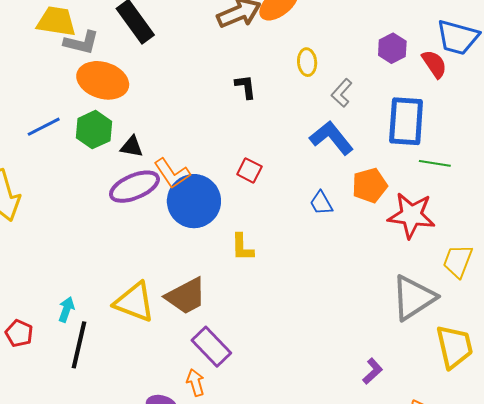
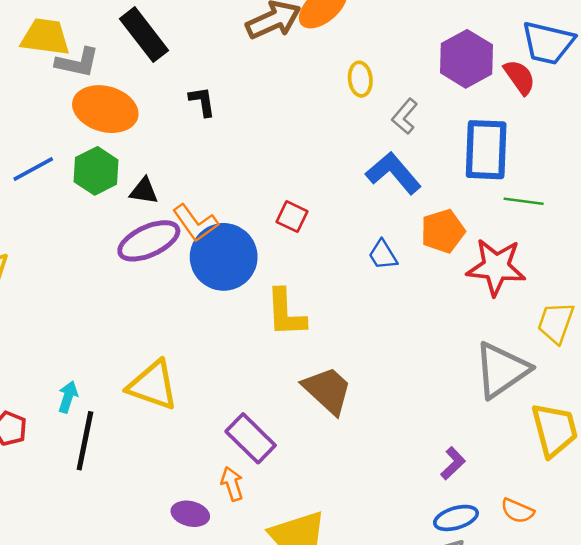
purple hexagon: (392, 48) -> (466, 59), size x1.5
black L-shape: (245, 87) -> (202, 101), moved
yellow L-shape: (242, 247) -> (286, 313), size x1.4
brown trapezoid: (186, 296) -> (327, 390), moved, turned -108

